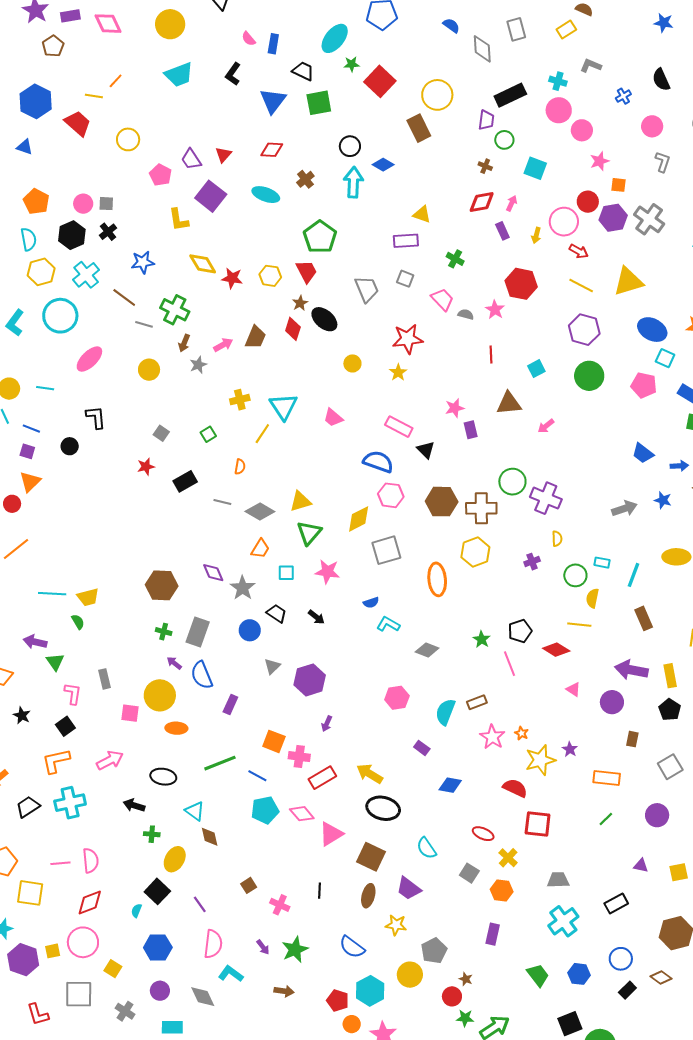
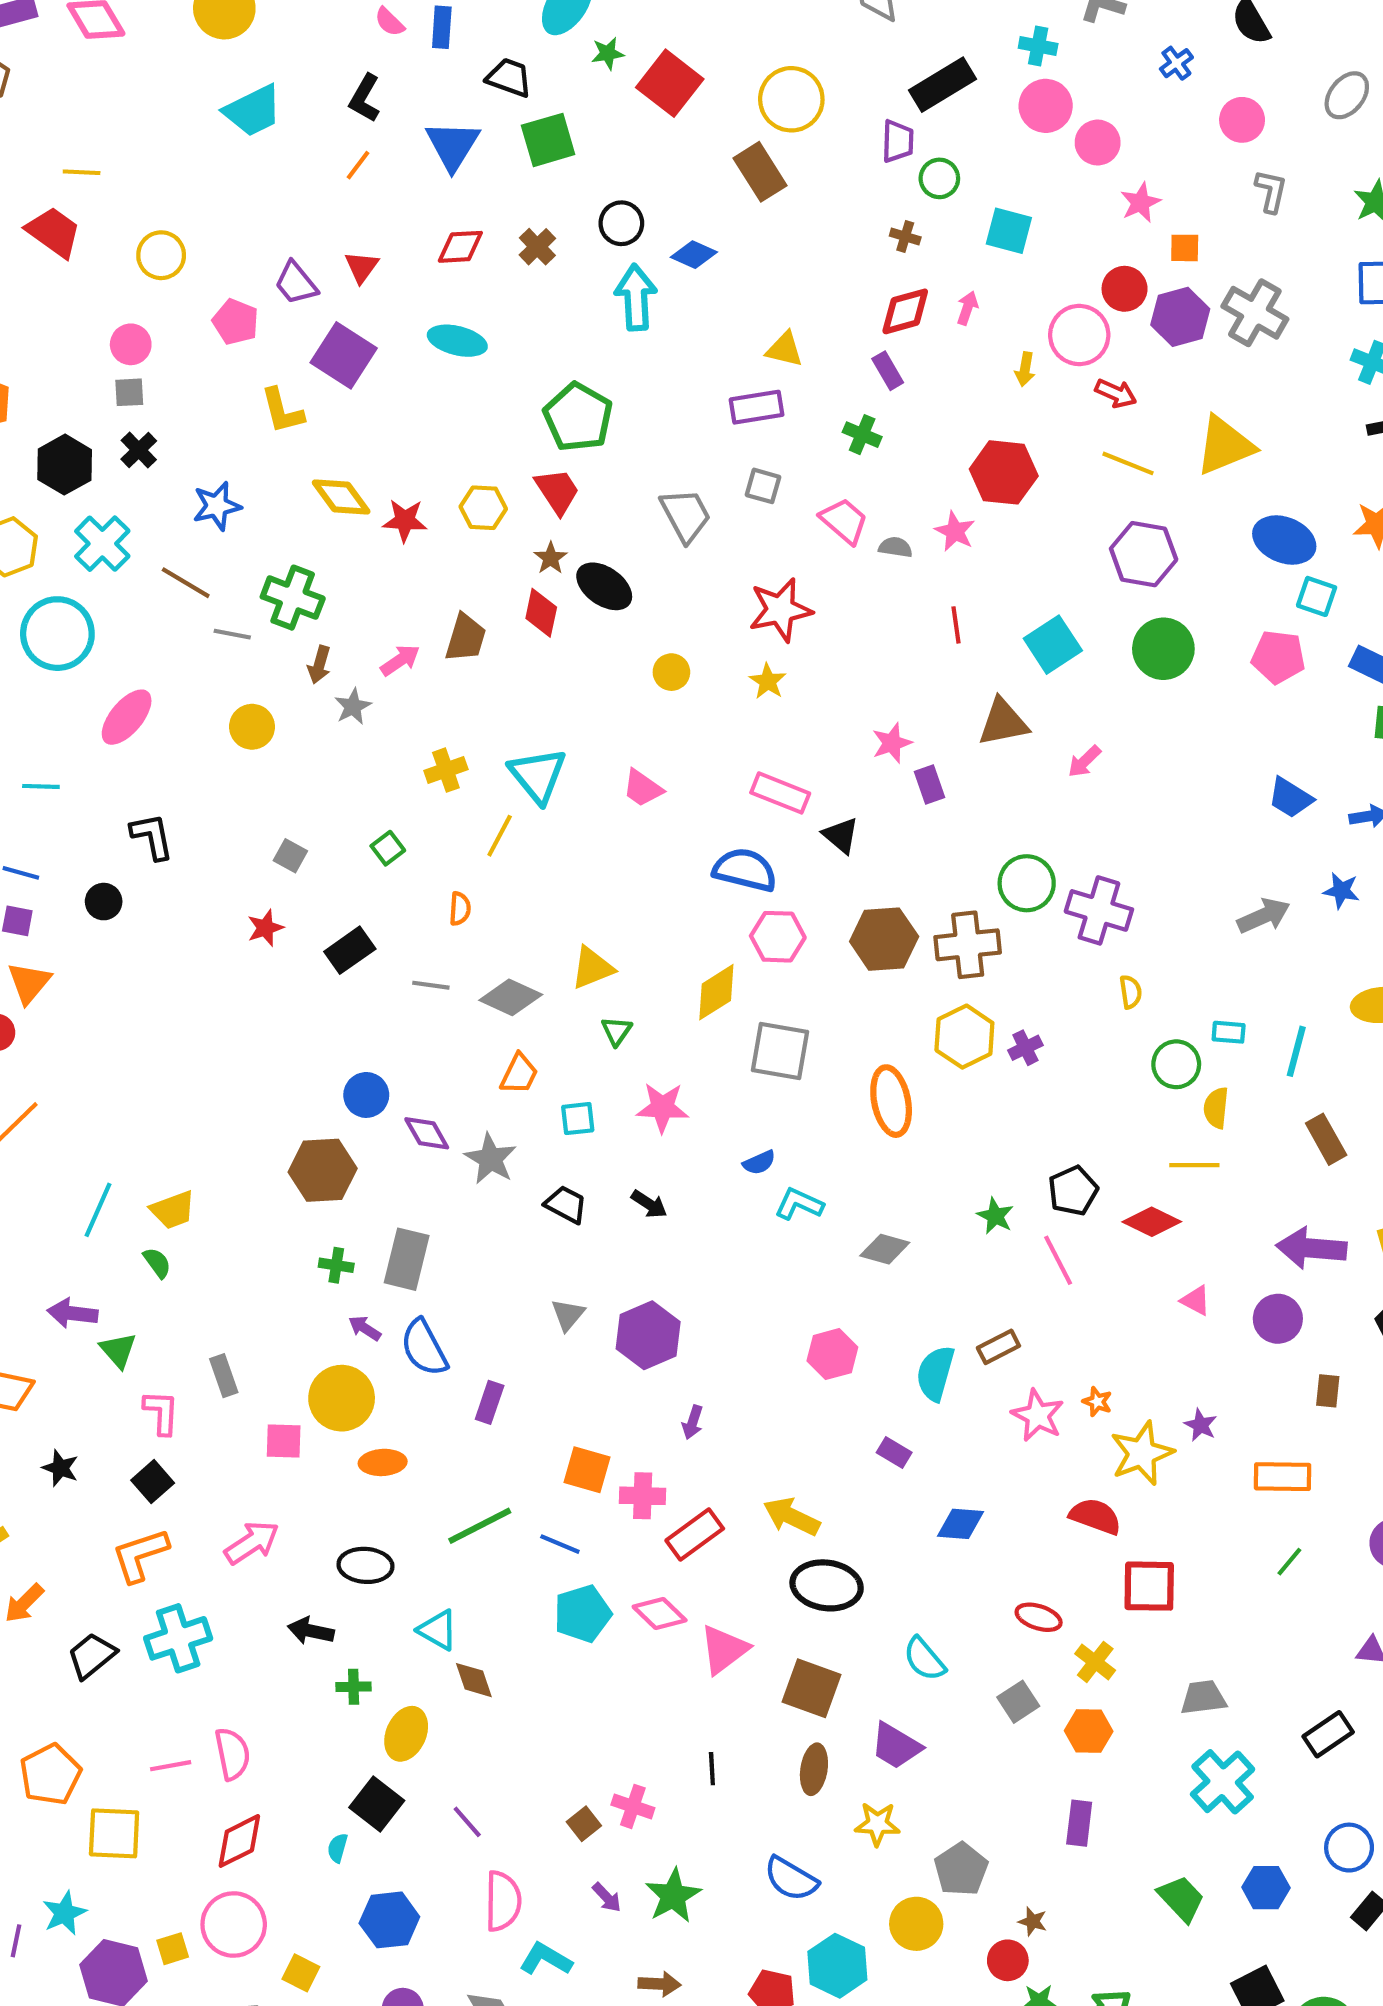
orange line: (116, 81) -> (358, 165), moved
brown cross: (305, 179) -> (537, 247), moved
pink circle: (83, 204) -> (131, 344), moved
purple rectangle: (502, 231) -> (888, 371), moved
cyan square: (536, 369) -> (1053, 645), size x1.5
green triangle: (309, 533) -> (617, 1031), size x0.6
gray square: (386, 550) -> (780, 1051), turned 32
purple cross: (532, 562) -> (1025, 1048), moved
cyan line: (52, 594) -> (98, 1210), turned -64
blue circle: (250, 630) -> (366, 1095), moved
gray square: (469, 873) -> (1018, 1702), turned 30
brown square: (249, 885) -> (584, 1824), moved

